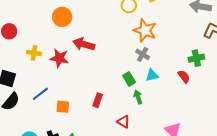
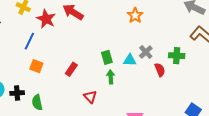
orange star: (145, 30) -> (135, 15), size x0.7
gray cross: (143, 54) -> (146, 52), moved
blue line: (40, 94) -> (29, 41), moved, turned -42

